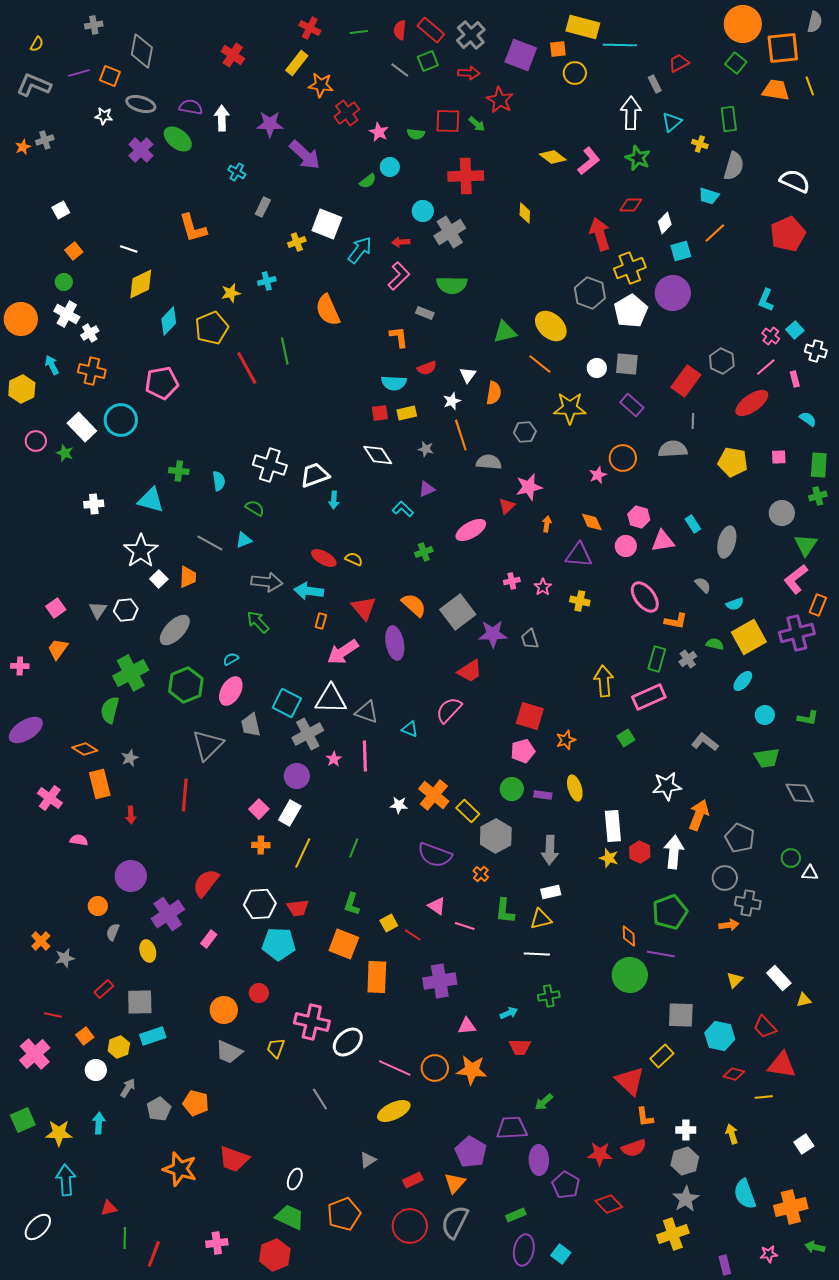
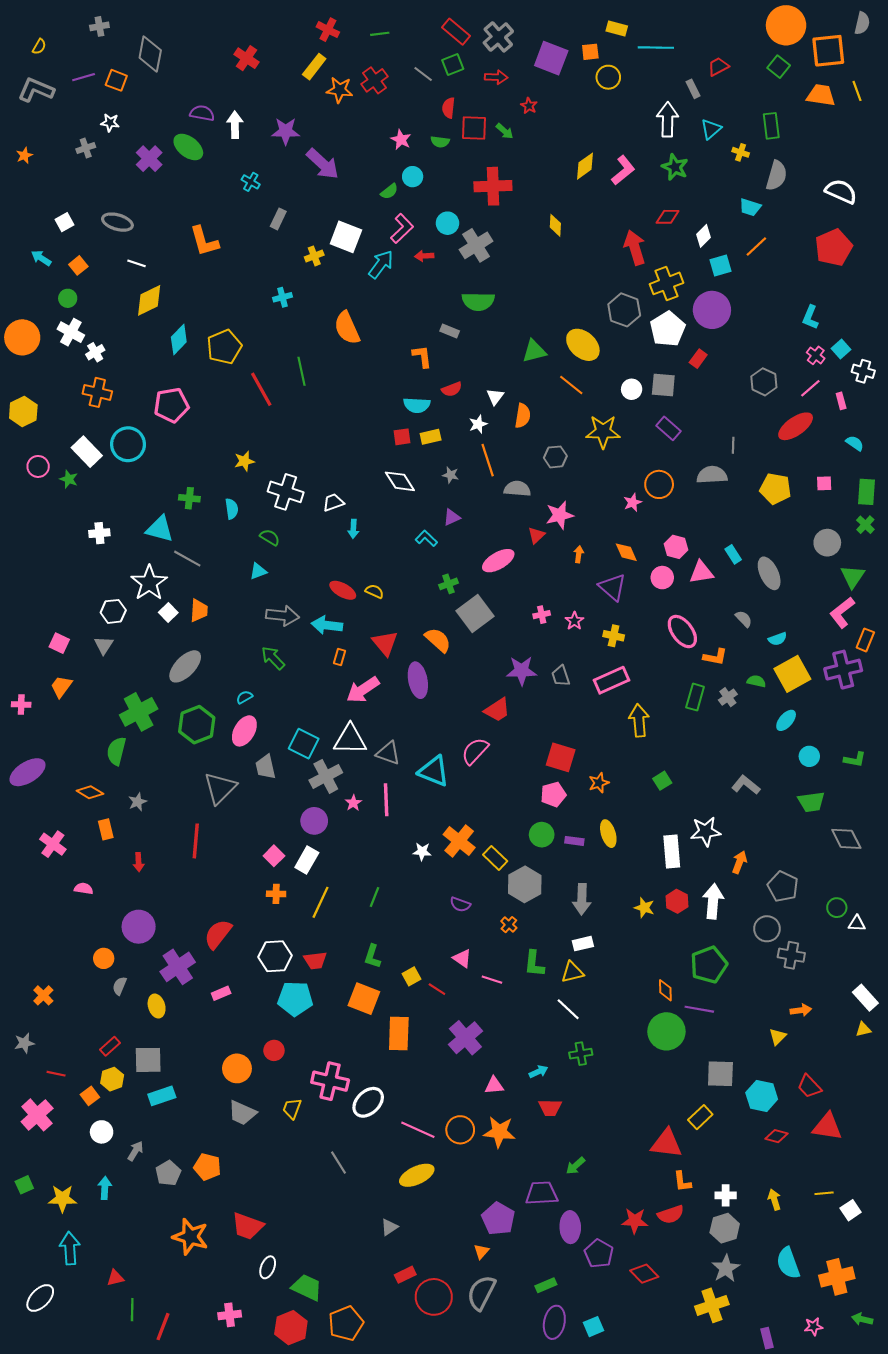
yellow rectangle: (583, 27) -> (617, 29), size x0.6
red semicircle: (400, 30) -> (449, 108), moved
red star: (500, 100) -> (529, 106), size x0.6
gray ellipse: (141, 104) -> (117, 222), moved
red cross: (347, 113) -> (374, 80), moved
gray cross: (45, 140) -> (86, 148), moved
yellow diamond: (553, 157) -> (585, 166), turned -72
pink L-shape: (399, 276) -> (402, 228), moved
yellow star: (231, 293) -> (244, 461), moved
cyan arrow: (52, 365) -> (41, 258), moved, turned -30
red rectangle: (686, 381) -> (698, 359), moved, size x0.6
white trapezoid: (315, 475) -> (333, 502), size x0.7
green cross: (818, 496) -> (865, 525), turned -30
gray ellipse: (727, 542) -> (769, 573), turned -40
gray line: (210, 543) -> (187, 559), moved
purple triangle: (579, 555) -> (613, 587), turned 36
pink square: (56, 608) -> (59, 643), turned -30
white hexagon: (126, 610) -> (113, 611), moved
gray square: (458, 612) -> (475, 614), moved
pink rectangle: (649, 697) -> (611, 680), moved
cyan triangle: (410, 729) -> (434, 771), size x1.8
orange rectangle: (100, 784) -> (106, 829), size x0.7
orange arrow: (699, 815) -> (739, 862), size x0.7
white rectangle: (613, 826) -> (672, 852), moved
purple semicircle: (435, 855) -> (460, 904), size x0.6
orange arrow: (729, 925) -> (801, 1010), moved
pink rectangle: (209, 939) -> (221, 993), turned 30
white line: (537, 954) -> (568, 1009), turned 40
gray star: (65, 958) -> (24, 1043), moved
white rectangle: (779, 978) -> (865, 998), moved
purple cross: (440, 981) -> (465, 1038), turned -32
yellow triangle: (804, 1000) -> (863, 1029), moved
yellow hexagon: (119, 1047) -> (112, 1079), moved
red triangle: (630, 1081) -> (666, 1144), turned -36
yellow line: (764, 1097) -> (824, 1193), moved
green square: (23, 1120) -> (24, 1185), size x0.7
white ellipse: (295, 1179) -> (268, 1267), moved
red rectangle: (413, 1180) -> (405, 1275), moved
orange triangle: (455, 1183) -> (481, 1251), size x0.7
orange pentagon: (344, 1214) -> (346, 1323), moved
cyan square: (561, 1254) -> (593, 1327), turned 30

